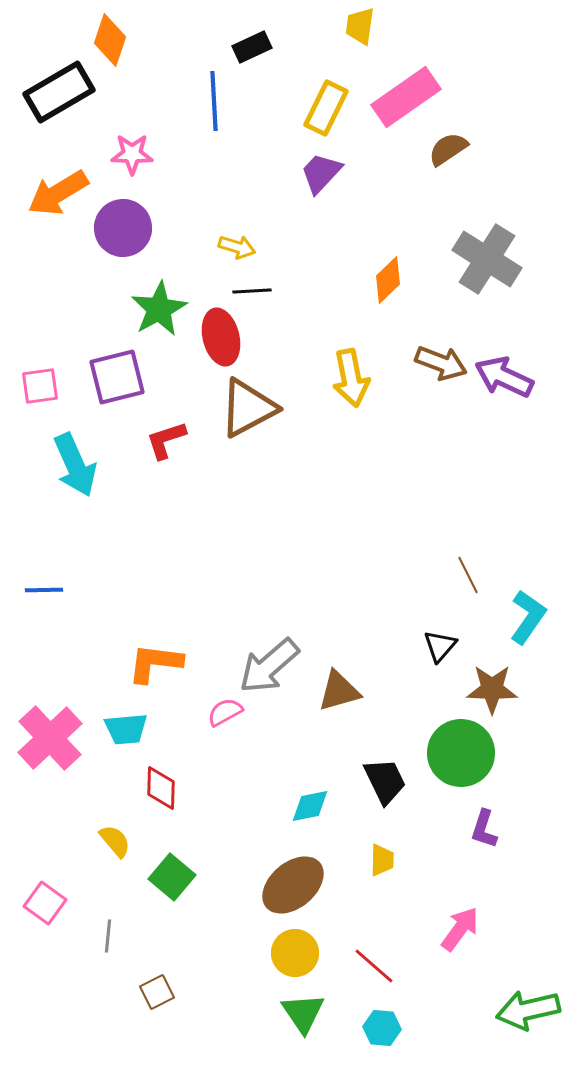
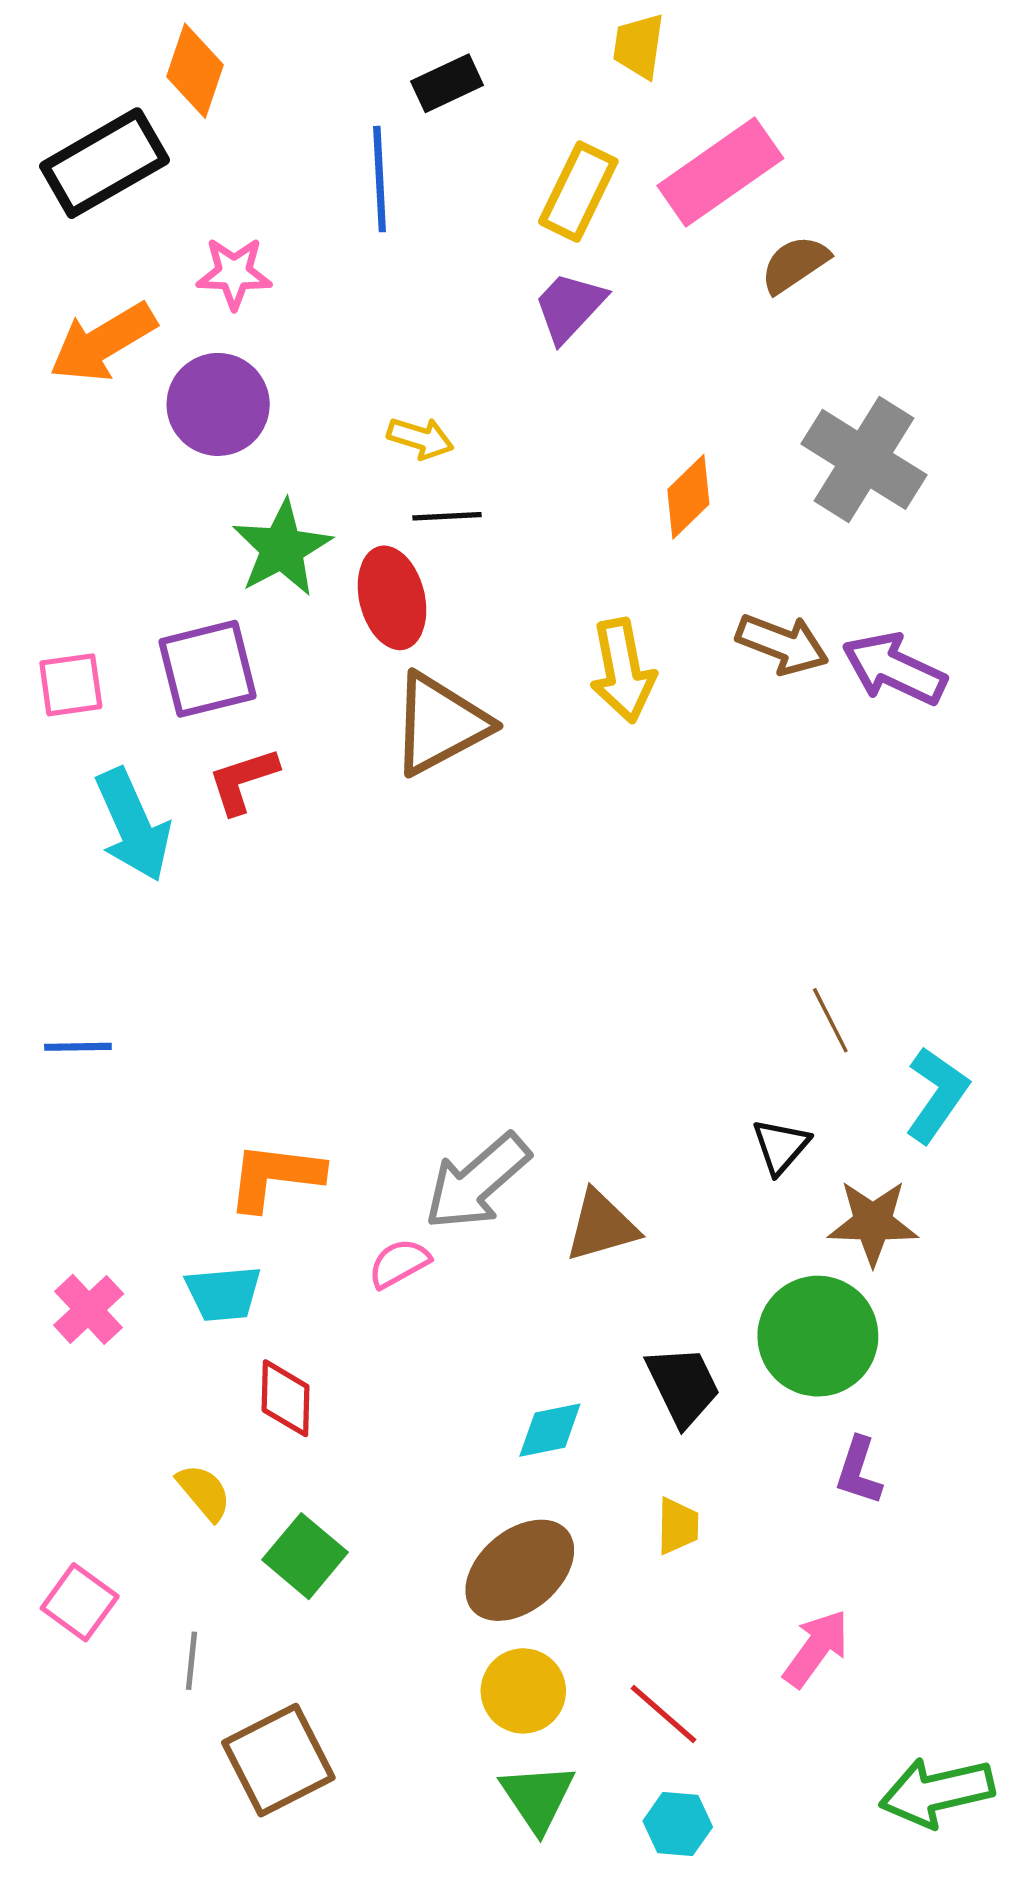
red L-shape: (166, 440) -> (243, 781), moved
pink cross: (50, 738) -> (89, 1309), size x0.6
brown square: (157, 992) -> (278, 1760), size x1.8

